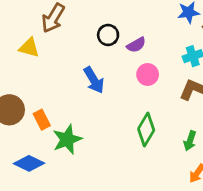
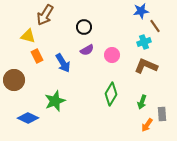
purple semicircle: (136, 45) -> (87, 50), moved
blue arrow: (94, 80) -> (63, 63), moved
orange rectangle: (42, 120) -> (37, 56), moved

